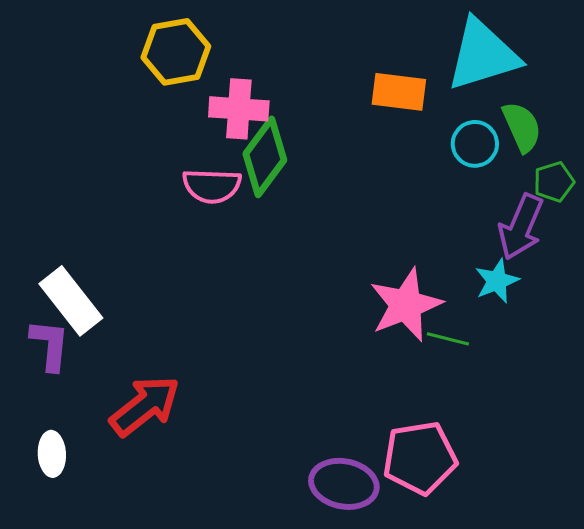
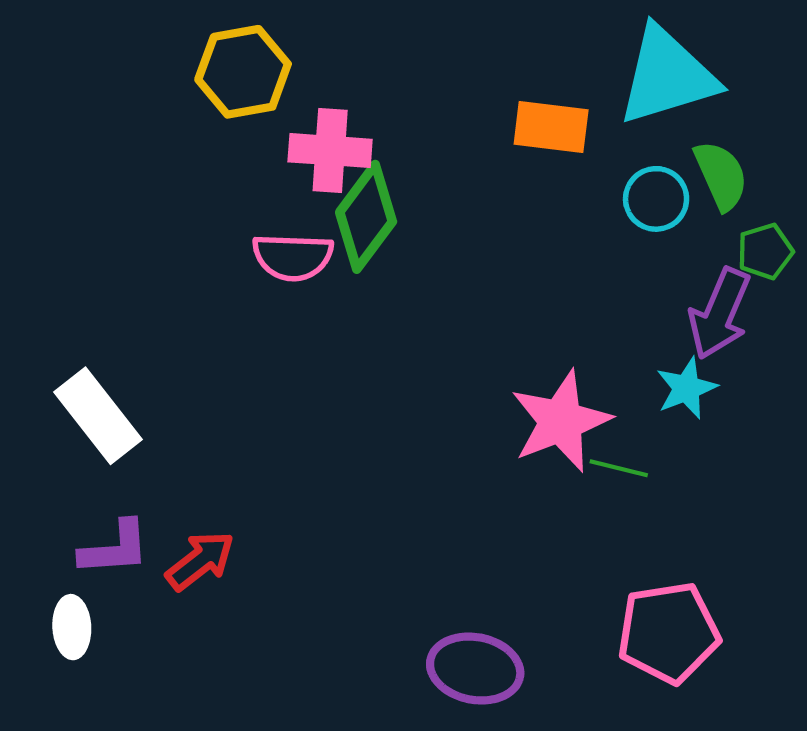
purple L-shape: (50, 345) -> (115, 548), moved, turned 80
red arrow: (145, 406) -> (200, 561), size x0.7
pink pentagon: (420, 458) -> (668, 633), moved

